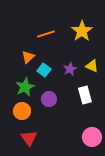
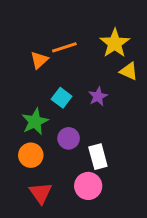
orange triangle: (28, 57) -> (39, 60), moved
yellow triangle: (92, 66) -> (129, 71), moved
white rectangle: (85, 95) -> (98, 157), moved
pink circle: (92, 137) -> (88, 186), moved

